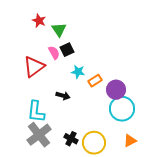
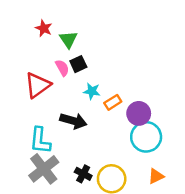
black arrow: (63, 96) -> (73, 121), size x1.5

